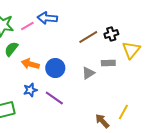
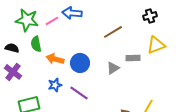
black cross: (111, 34) -> (150, 16), moved
green semicircle: (11, 49) -> (36, 44), turned -49
yellow triangle: (131, 50) -> (156, 45), turned 30

